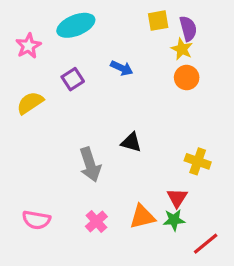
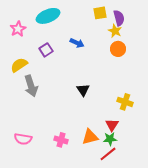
black triangle: (131, 142) -> (83, 90), turned 40
gray arrow: (90, 165) -> (31, 86), moved
pink cross: (96, 221) -> (61, 140), turned -32
red line: (206, 244) -> (108, 154), moved

